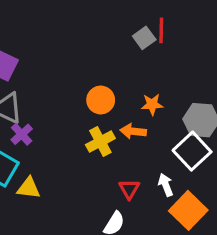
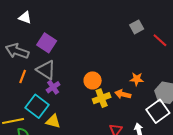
red line: (161, 30) -> (160, 40), moved, turned -56
gray square: (144, 38) -> (137, 27), moved
orange circle: (101, 100) -> (93, 80), moved

